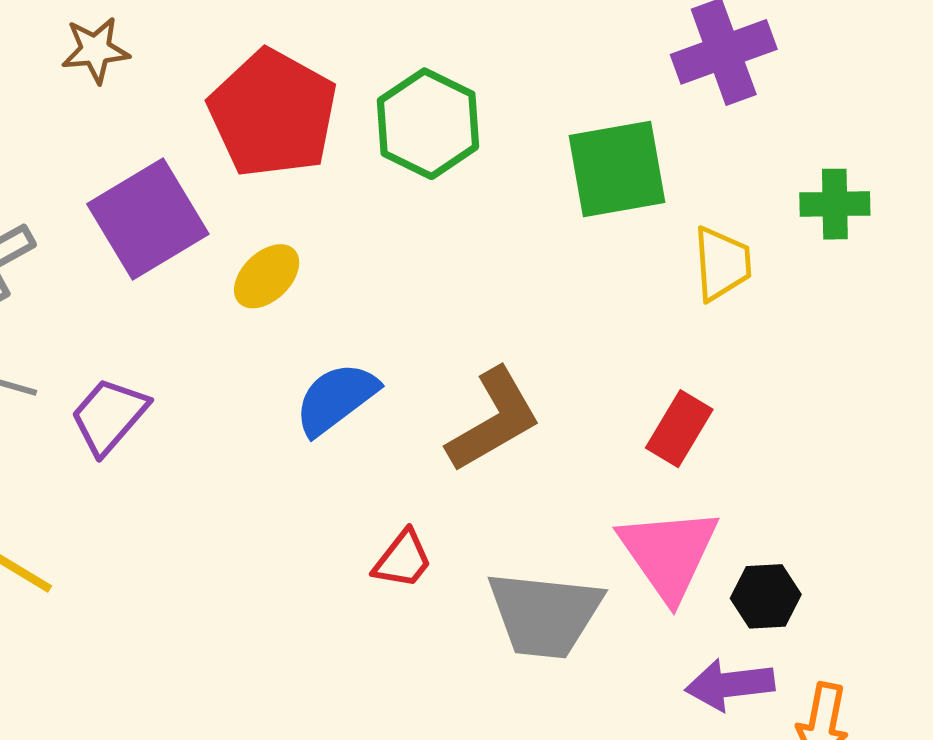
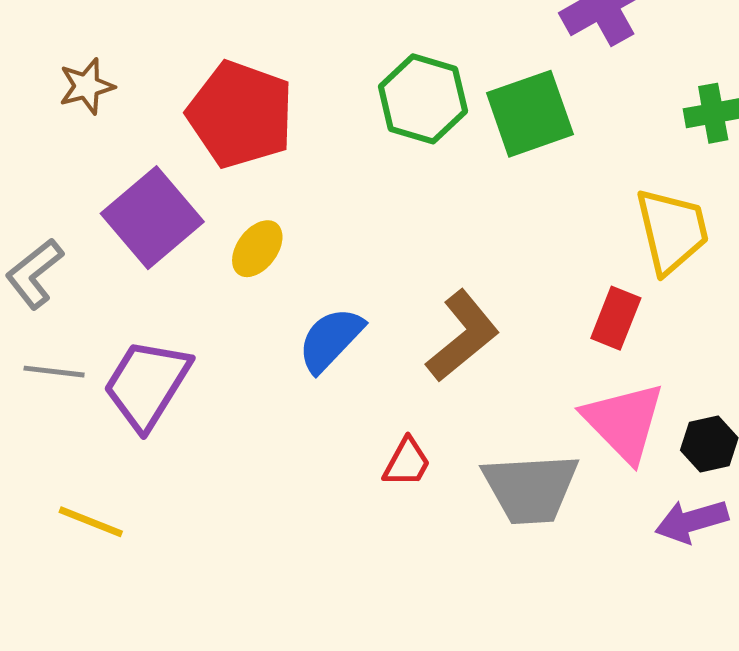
green hexagon: (428, 124) -> (423, 99), moved
yellow trapezoid: (722, 264) -> (672, 231), moved, size x1.4
purple trapezoid: (109, 416) -> (147, 384), size x1.4

